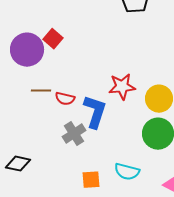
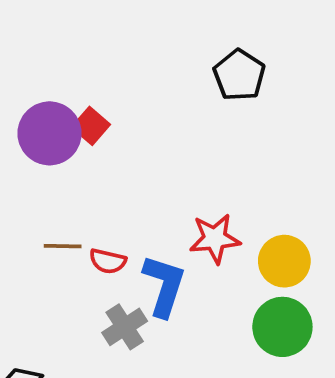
red square: (53, 39) -> (91, 126), moved
purple circle: (27, 50) -> (49, 133), moved

